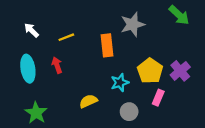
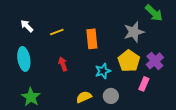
gray star: (133, 24) -> (134, 32), moved
red arrow: (57, 65) -> (63, 64), moved
pink rectangle: (158, 98) -> (144, 84), moved
yellow semicircle: (88, 101) -> (84, 97), moved

